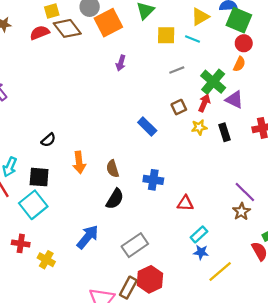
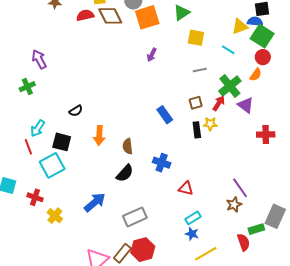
yellow triangle: (200, 17) -> (240, 27), moved
cyan line: (192, 39) -> (228, 50), moved
black rectangle: (225, 132) -> (197, 130), moved

